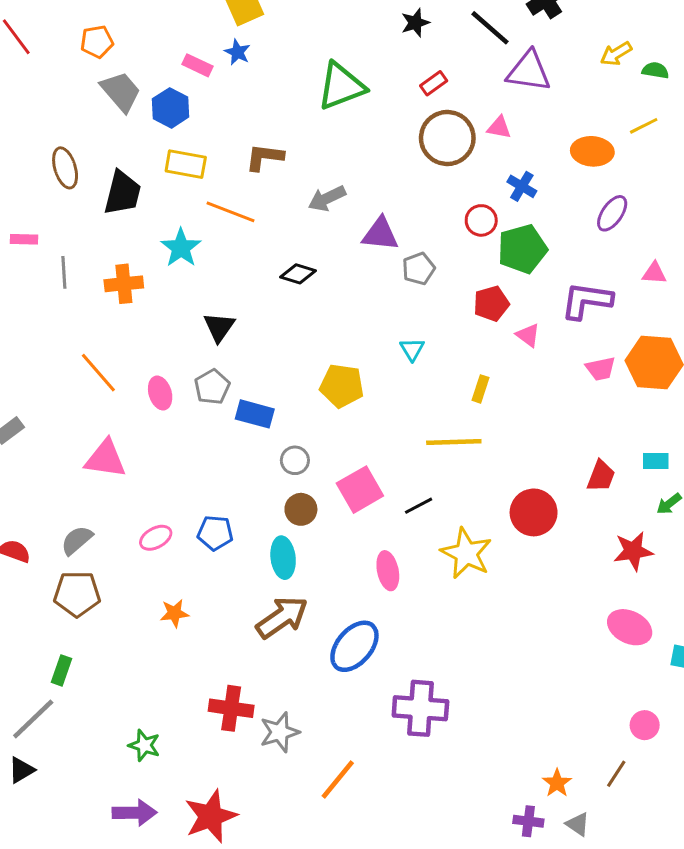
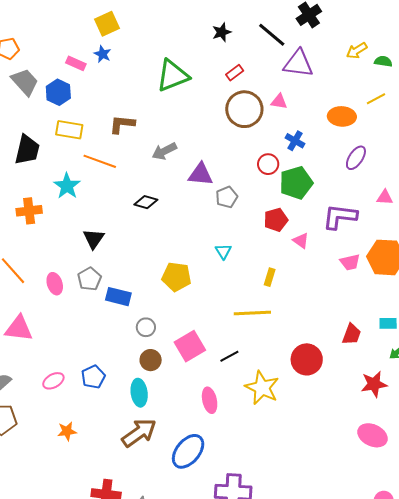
blue pentagon: (215, 533) -> (93, 377), turned -30

